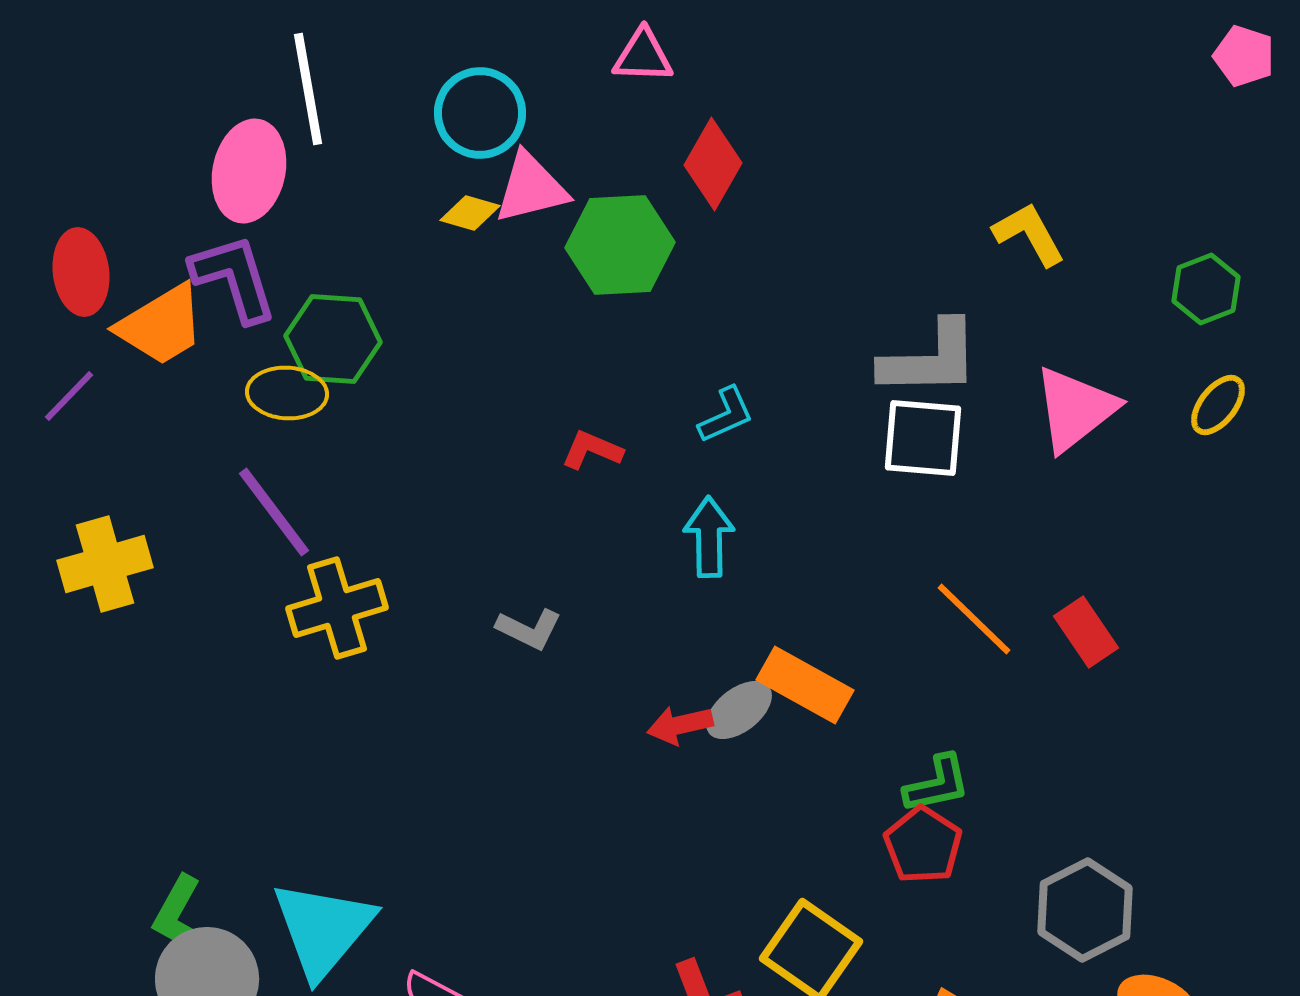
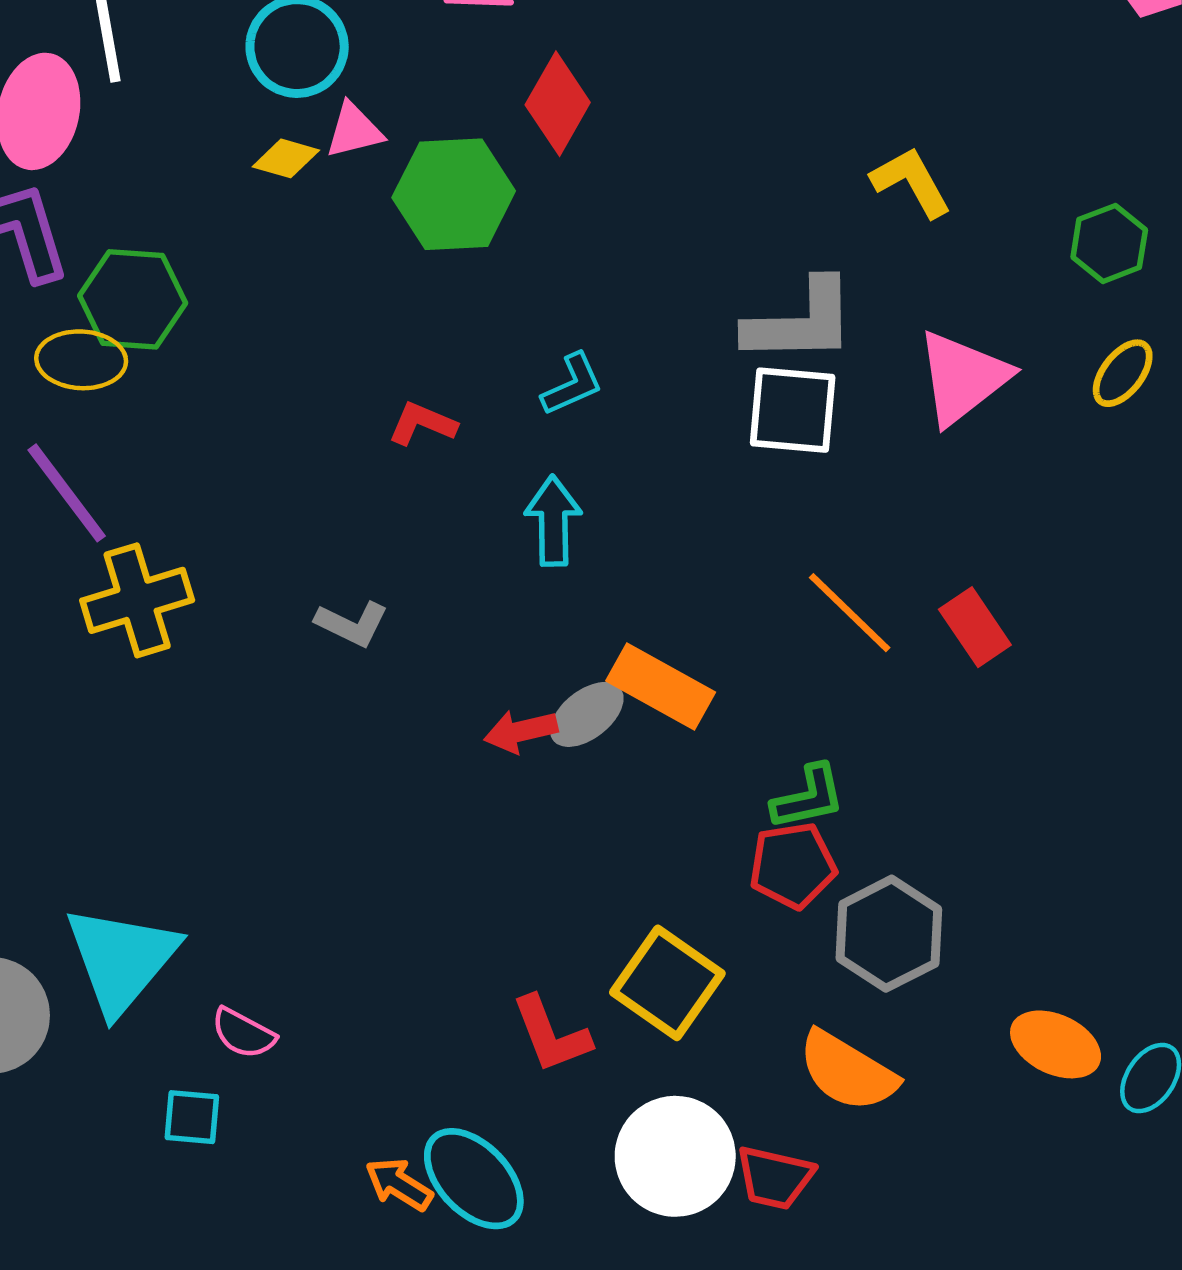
pink triangle: (531, 188) -> (354, 130), size x0.7
red pentagon: (923, 845) -> (793, 865), turned 30
gray hexagon: (1085, 910) -> (889, 934), moved

